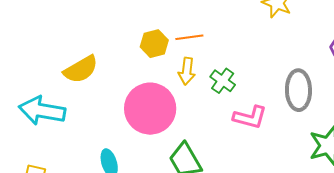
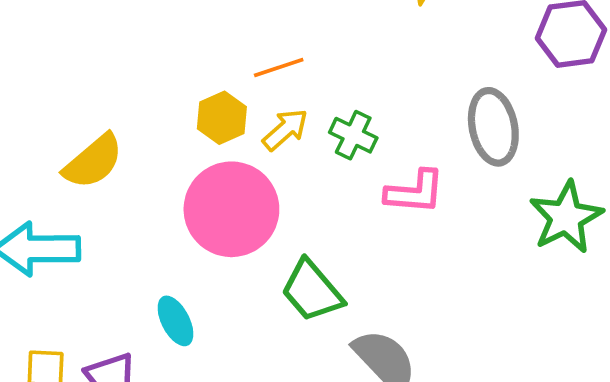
yellow hexagon: (154, 44) -> (222, 118), moved
yellow arrow: (187, 71) -> (285, 130), turned -128

